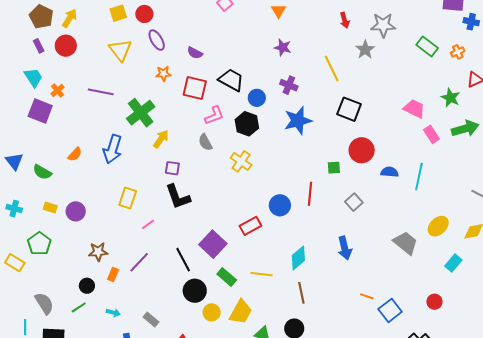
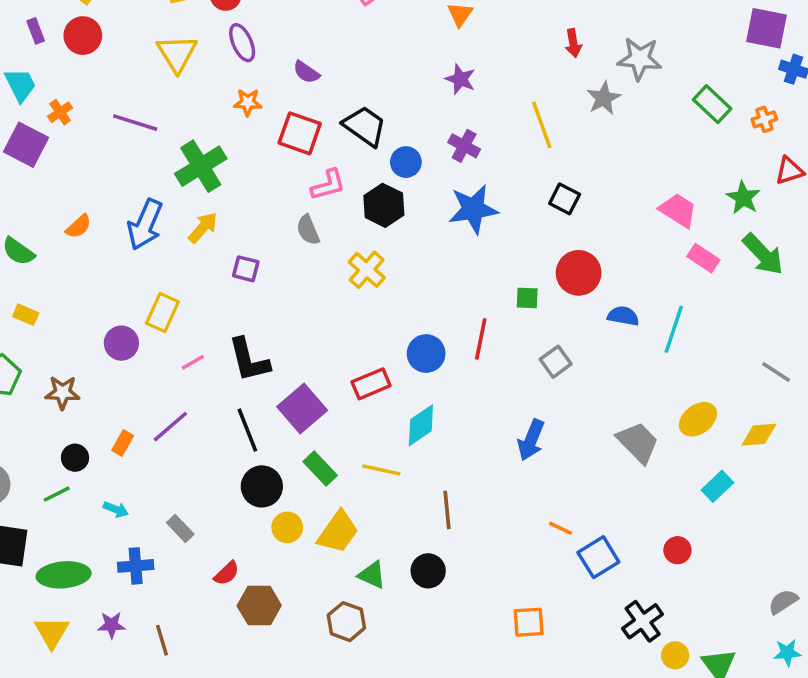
black square: (349, 109) -> (565, 199), size x0.7
green arrow: (465, 129) -> (763, 254), turned 56
pink rectangle: (431, 134) -> (703, 258), turned -30
yellow arrow: (161, 139) -> (203, 228), moved
black L-shape: (178, 197) -> (249, 360), moved
purple circle: (76, 211) -> (121, 343), moved
blue arrow: (345, 248) -> (531, 440), turned 30
brown star: (98, 252) -> (62, 393), moved
cyan diamond: (298, 258) -> (421, 425), moved

